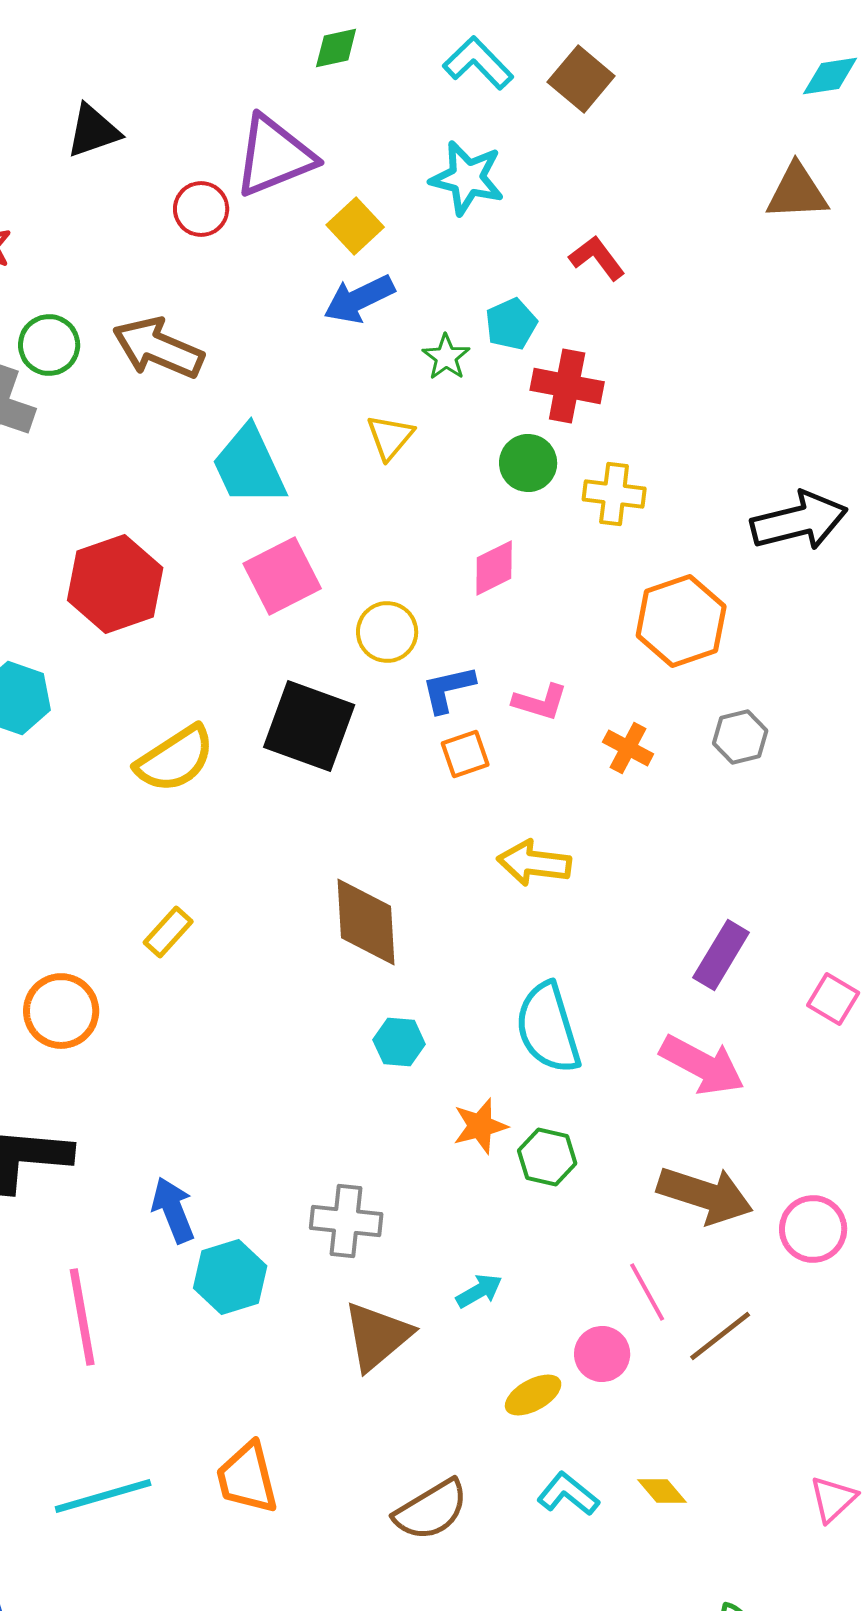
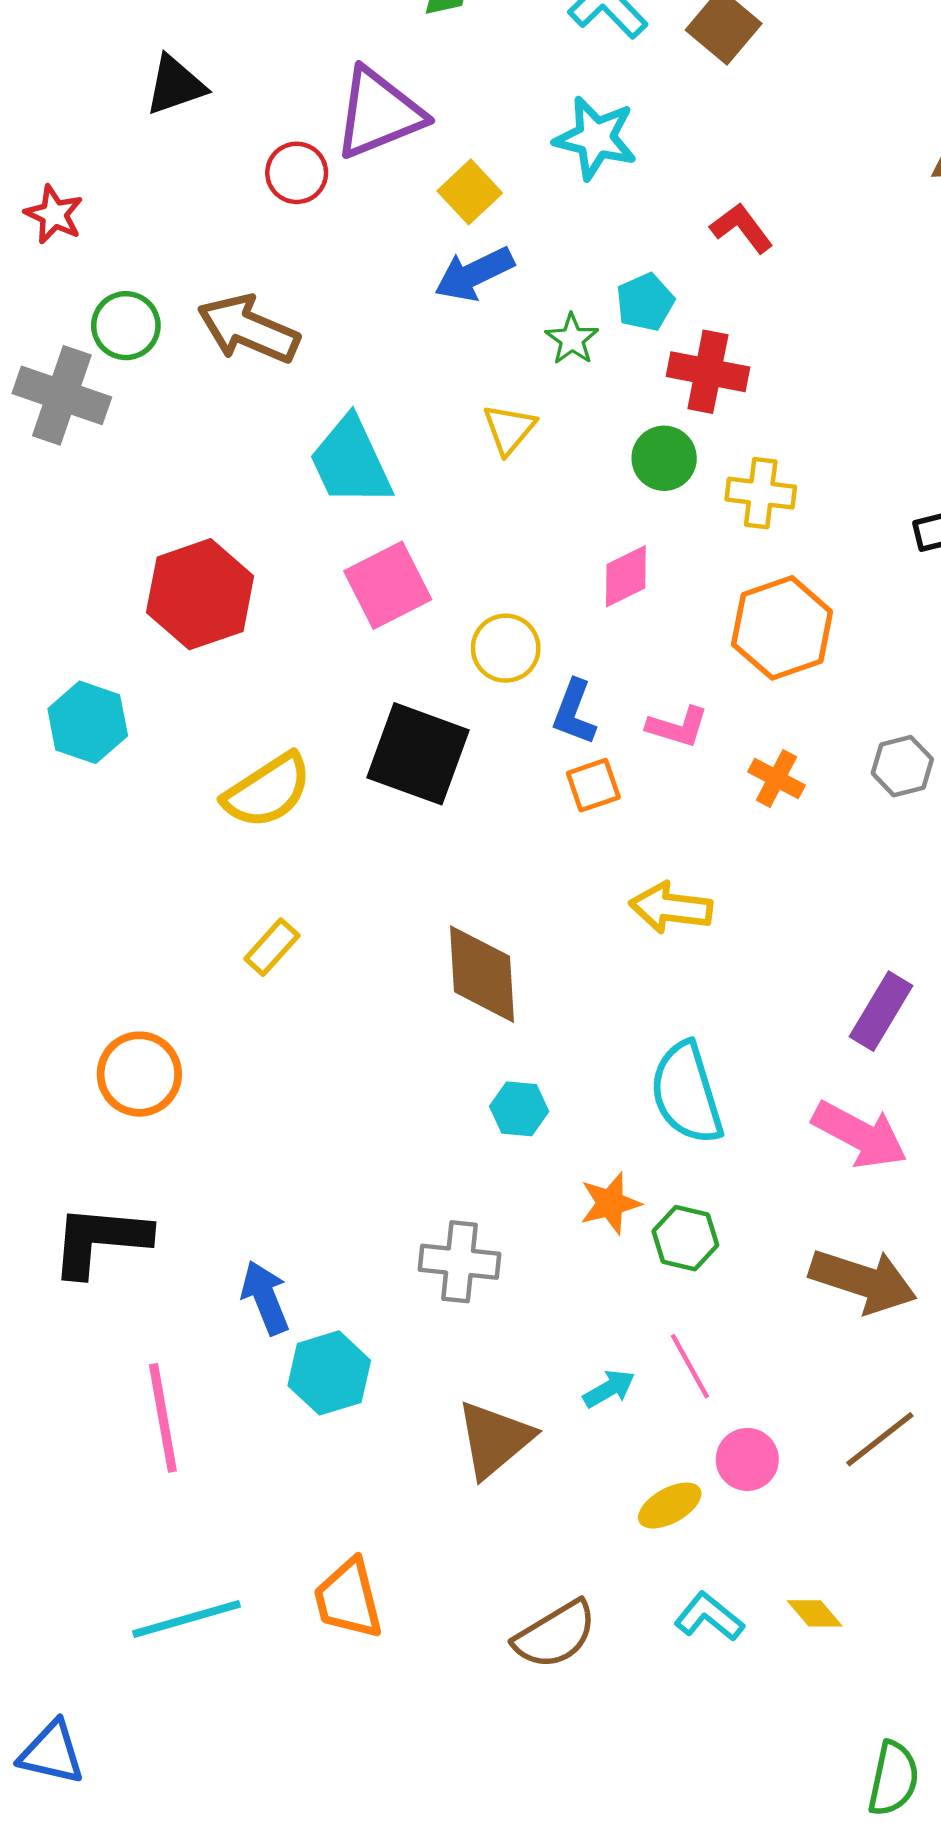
orange hexagon: (681, 621) -> (782, 628), moved
blue L-shape: (448, 689) -> (574, 712), turned -56
yellow rectangle: (168, 932) -> (272, 947), moved
gray cross: (346, 1221) -> (460, 1262), moved
pink line: (647, 1292) -> (690, 1366), moved

